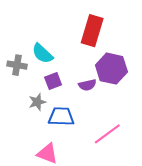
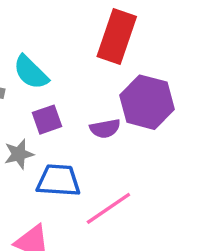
pink line: (107, 134) -> (108, 208), moved

